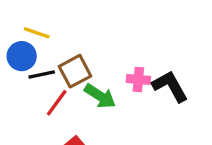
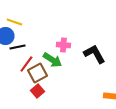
brown square: (75, 71) -> (37, 73), moved
pink cross: (138, 79) -> (63, 45), moved

